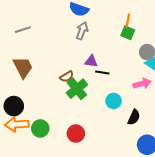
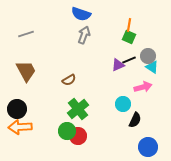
purple triangle: (91, 61) -> (118, 65), moved, turned -32
black line: (102, 72) -> (129, 60), moved, turned -32
green cross: (77, 89) -> (78, 109), moved
cyan circle: (114, 101) -> (123, 104), moved
green circle: (40, 128) -> (67, 131), moved

